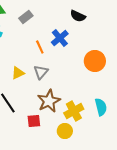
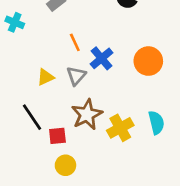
blue cross: (60, 38) -> (102, 58), moved
red square: (34, 121) -> (57, 136), moved
yellow circle: (65, 131) -> (65, 165), moved

